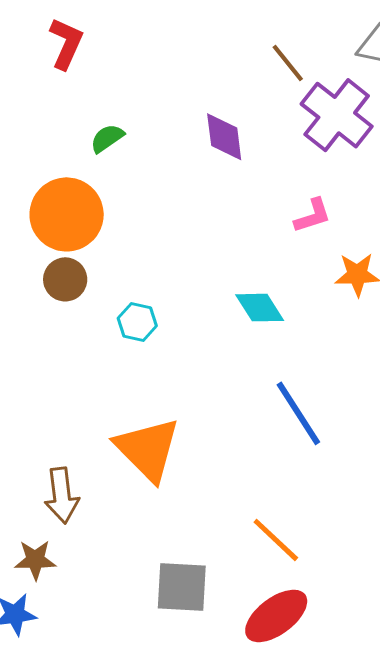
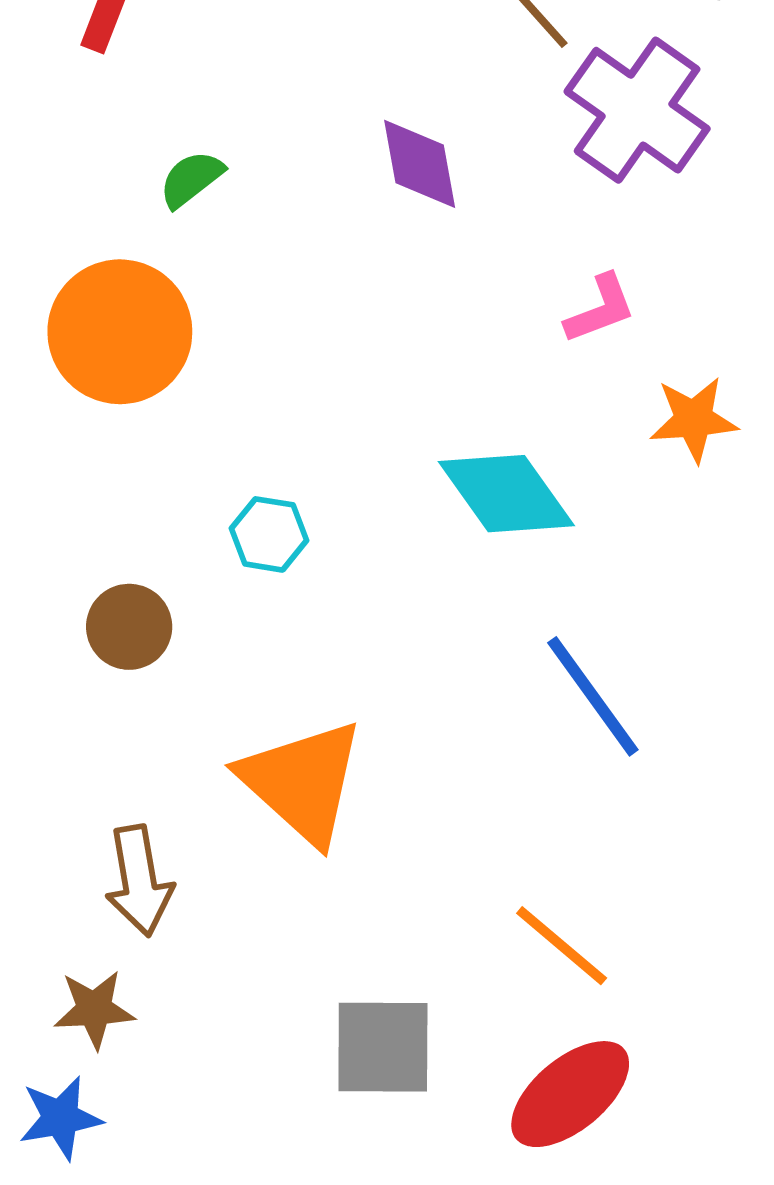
brown circle: (65, 279) -> (129, 627), moved
cyan diamond: (260, 308) -> (506, 494), size x1.4

